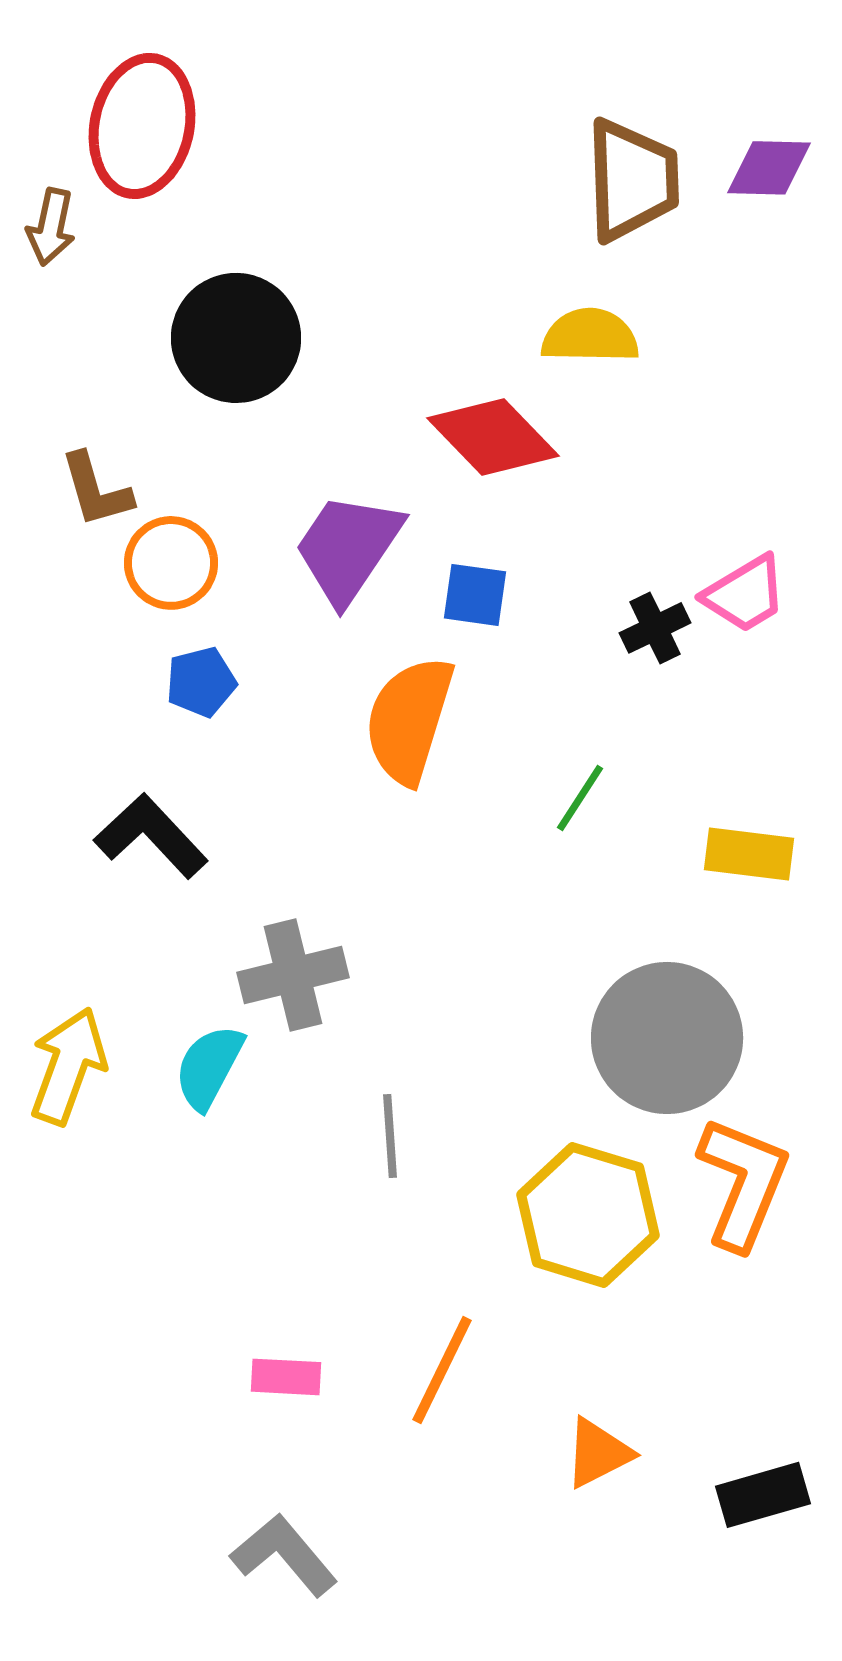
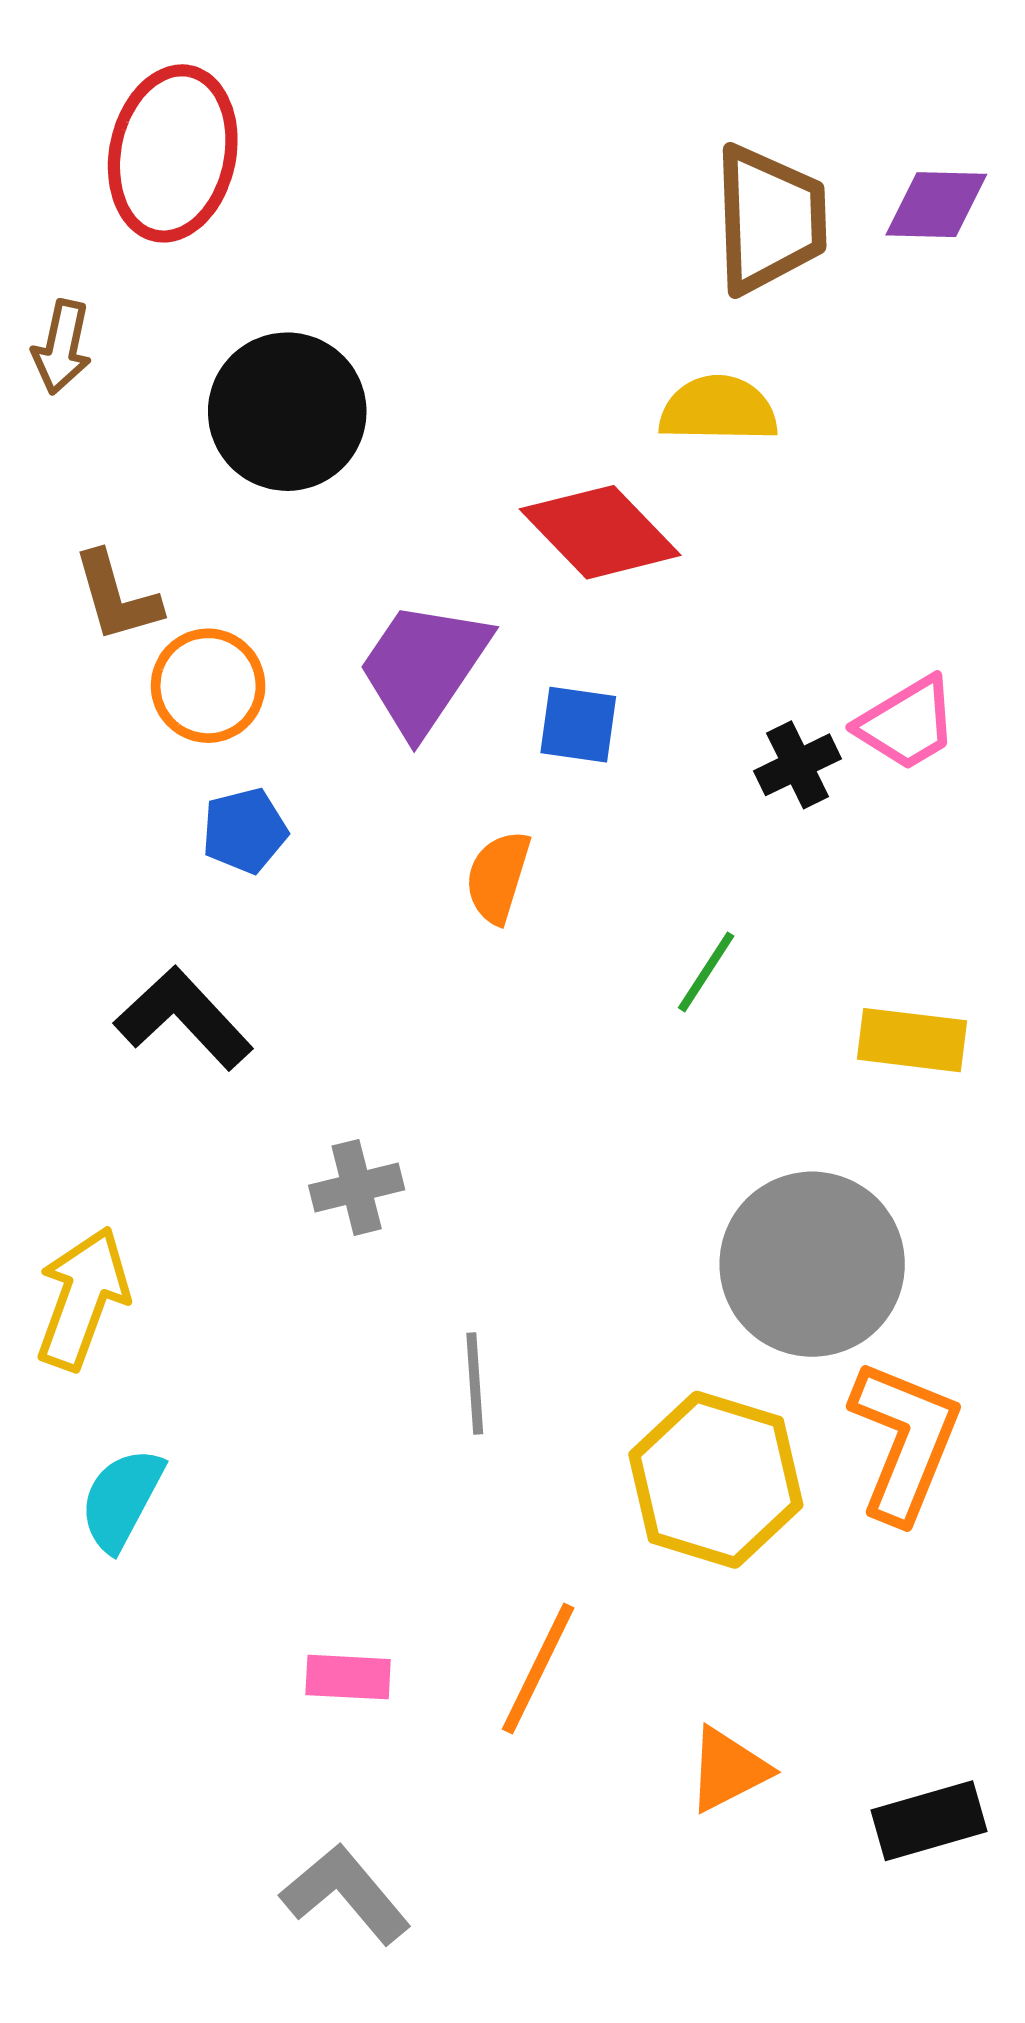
brown arrow: (51, 227) -> (62, 347), moved
orange semicircle: (409, 720) -> (498, 877), size x0.6
gray cross: (293, 975) -> (357, 1187), size x0.7
cyan semicircle: (209, 1067) -> (122, 1499), moved

